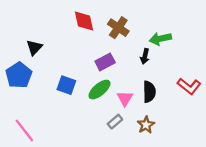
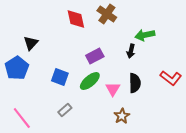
brown cross: (118, 28) -> (107, 14), moved
gray rectangle: (115, 122) -> (65, 110), moved
brown star: (146, 125) -> (122, 116), moved

